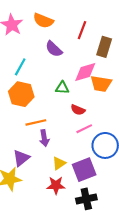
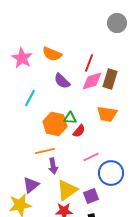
pink diamond: (85, 72) -> (92, 81), moved
orange hexagon: (21, 94) -> (55, 124), moved
red semicircle: (78, 110) -> (79, 131), moved, turned -72
yellow triangle: (59, 163) -> (67, 190), size x1.6
purple square: (84, 170) -> (91, 196), size x0.7

